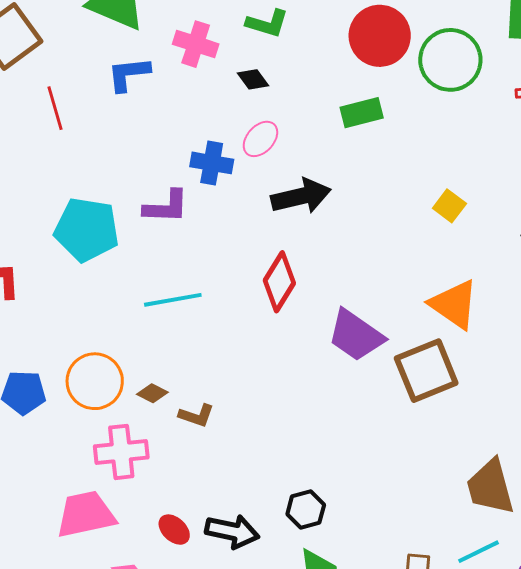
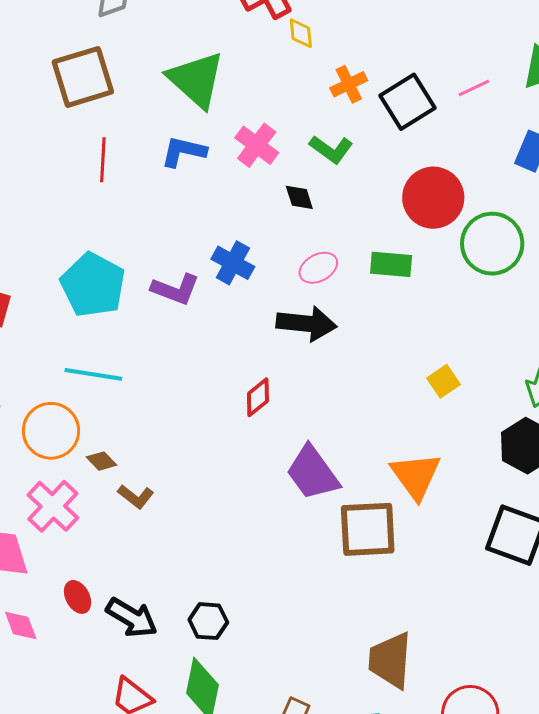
pink ellipse: (260, 139) -> (318, 268), moved
red diamond: (279, 282) -> (258, 397), size x0.7
cyan line: (173, 300) -> (93, 374), moved
pink cross: (121, 452) -> (53, 506), turned 30

